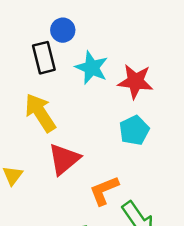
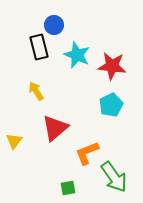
yellow arrow: (40, 113) -> (36, 91), size x0.6

